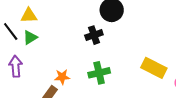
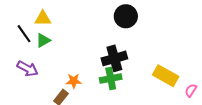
black cross: (94, 35) -> (114, 58), moved, size x1.4
purple arrow: (16, 66) -> (28, 69), turned 120

